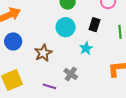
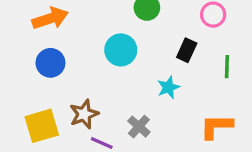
cyan circle: (66, 27) -> (121, 50), moved
brown star: (43, 53) -> (84, 114), moved

